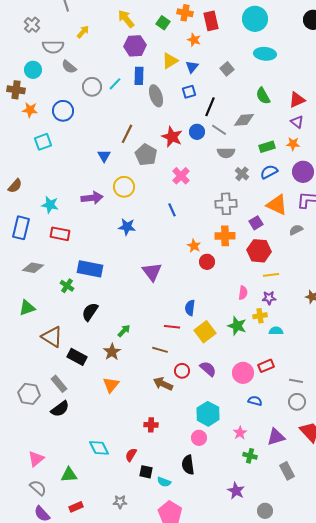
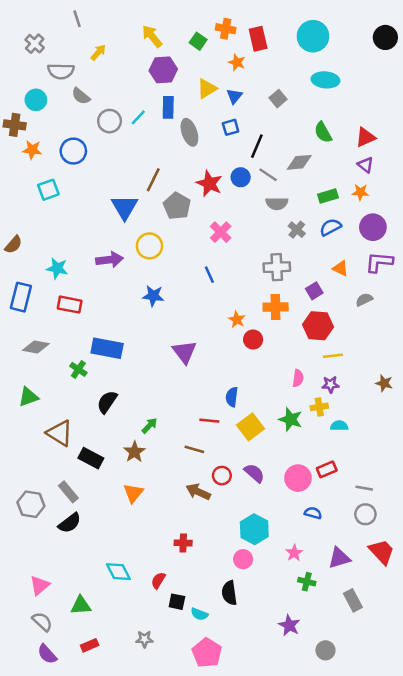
blue triangle: (104, 156) -> (125, 207), size x1.6
orange triangle: (277, 205) -> (340, 268), size x0.6

